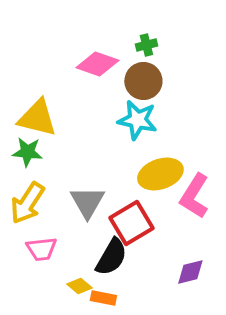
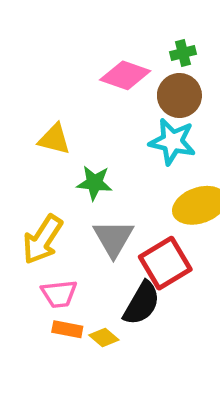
yellow triangle: (37, 118) -> (54, 139), size x0.7
green star: (27, 152) -> (94, 183), moved
orange rectangle: (103, 298) -> (67, 329), moved

